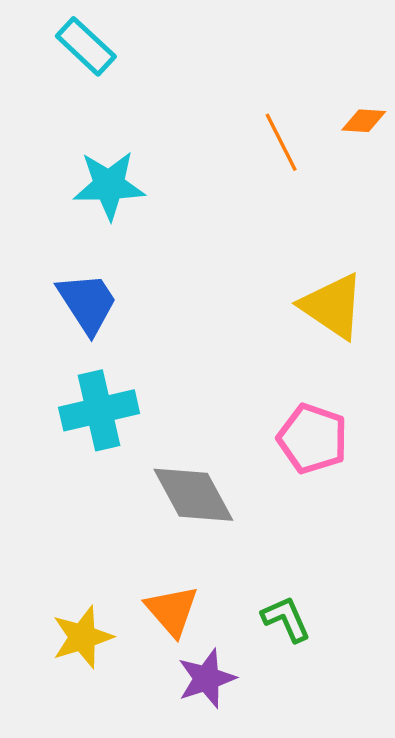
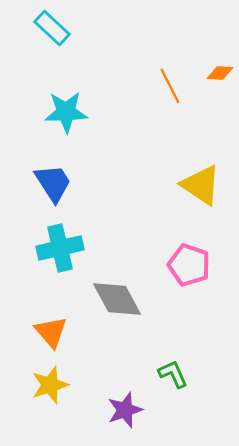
orange triangle: (172, 611) -> (51, 332), moved

